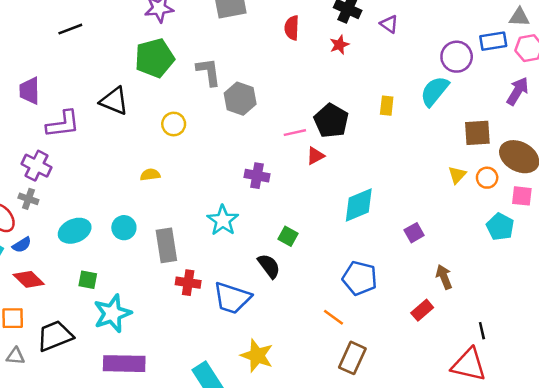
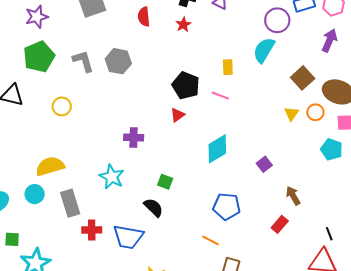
gray hexagon: (240, 99) -> (118, 61), moved
pink line: (295, 133) -> (220, 96), moved, turned 42
brown square: (477, 133) -> (303, 78), turned -30
yellow semicircle: (150, 175) -> (50, 166), moved, size x1.8

